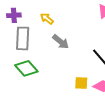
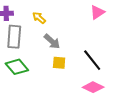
yellow square: (81, 83) -> (59, 63), moved

